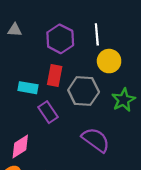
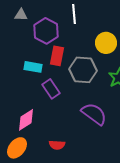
white line: (97, 34) -> (74, 14), moved
purple hexagon: (60, 39) -> (46, 31), moved

